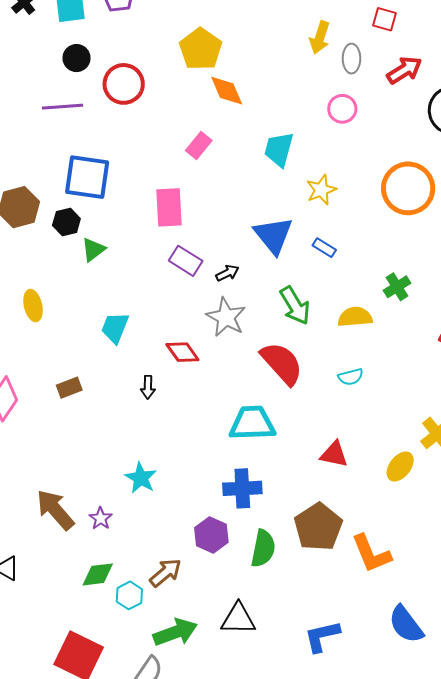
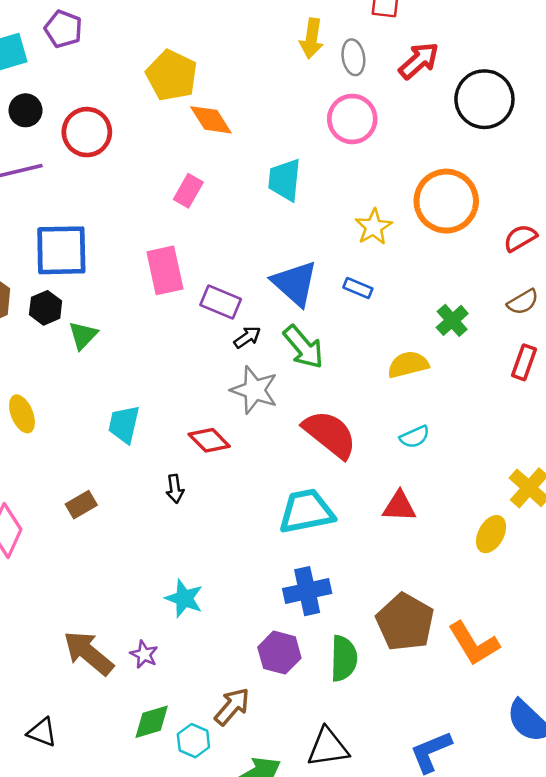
pink circle: (342, 109) -> (352, 119), size x1.4
yellow star: (321, 190) -> (374, 227), moved
purple rectangle: (186, 261) -> (221, 302), moved
green arrow: (295, 305) -> (303, 347), moved
red triangle: (334, 454) -> (399, 506), moved

